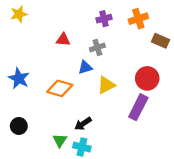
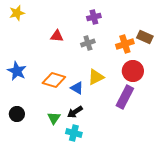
orange cross: (138, 19) -> (125, 44), moved
blue triangle: (85, 67) -> (77, 88), moved, turned 48
green triangle: (60, 140) -> (54, 118), moved

